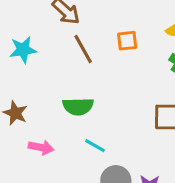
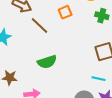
cyan line: (95, 146) -> (99, 79), moved

